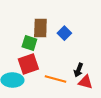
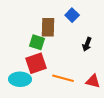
blue square: (64, 33) -> (72, 15), moved
black arrow: (78, 70) -> (87, 44), moved

